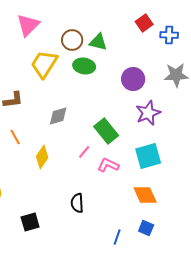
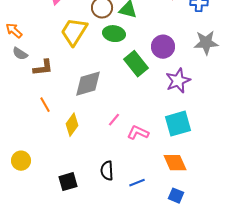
gray diamond: (58, 116) -> (88, 84), size x1.4
green rectangle: (106, 131) -> (136, 64), moved
black square: (30, 222) -> (68, 182), moved
blue line: (117, 237) -> (137, 183), moved, turned 49

